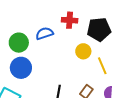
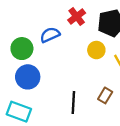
red cross: (70, 20) -> (77, 17), turned -35

